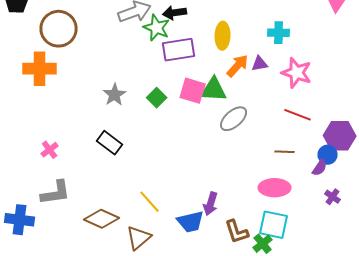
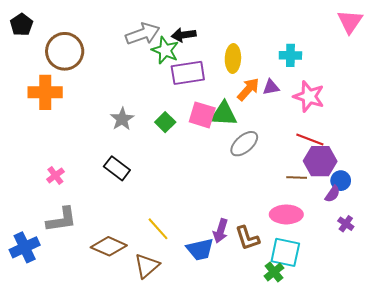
purple hexagon: (340, 136) -> (320, 161), moved
blue cross: (20, 220) -> (25, 247), turned -32
brown L-shape: (237, 232) -> (247, 238), moved

